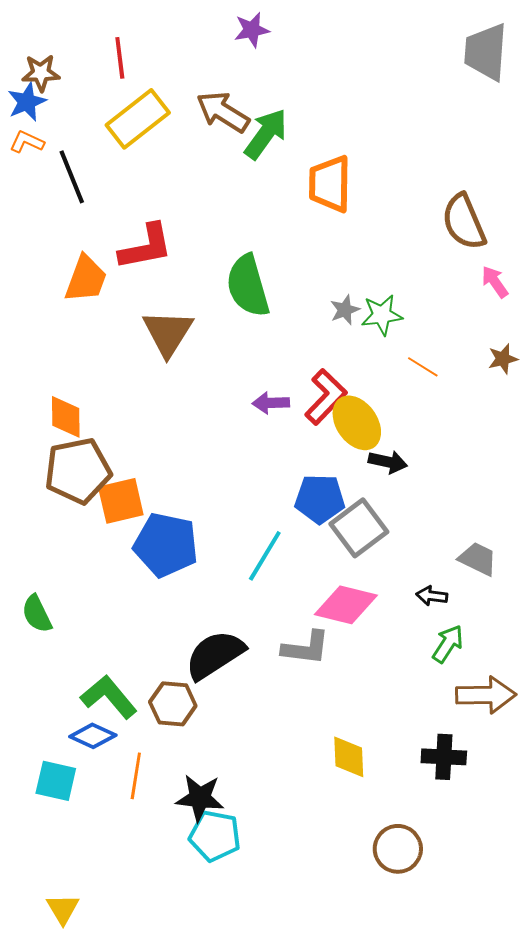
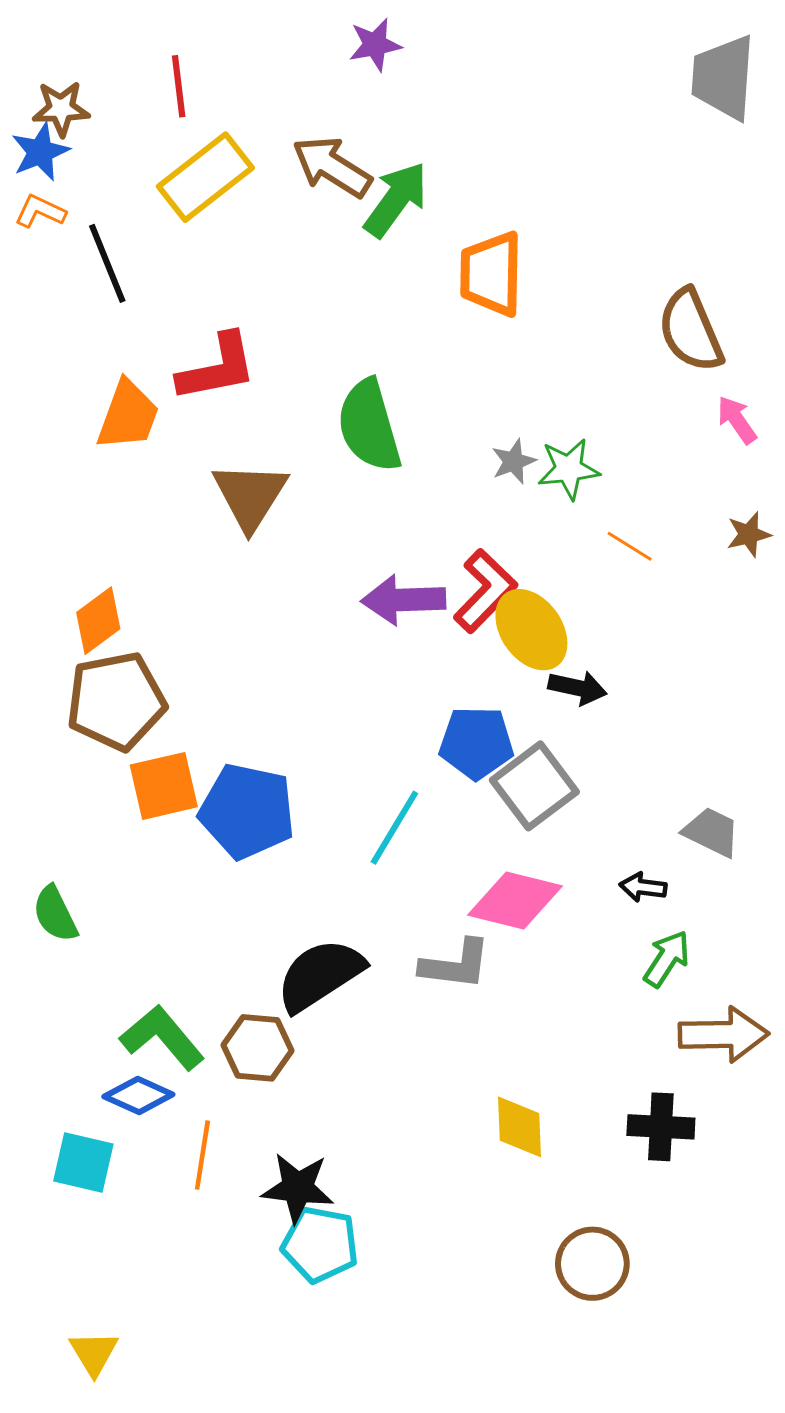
purple arrow: (271, 403) -> (403, 600), size x1.5
orange diamond: (66, 417) -> (98, 621), turned 54
orange square: (121, 501) -> (164, 786), moved

